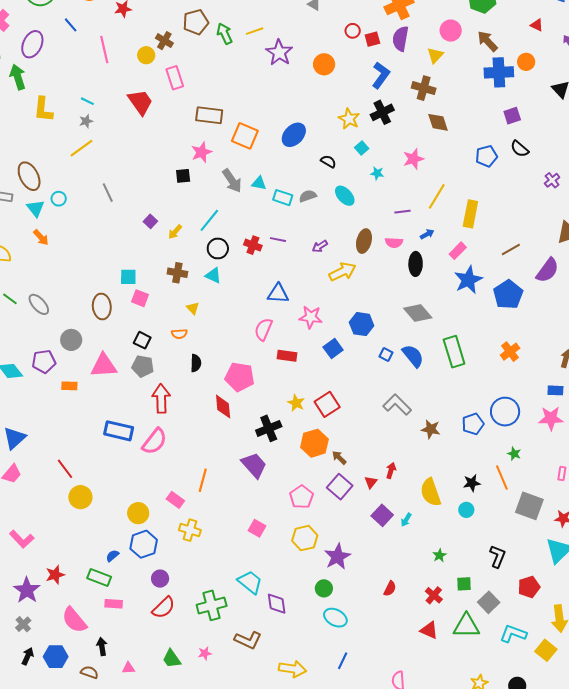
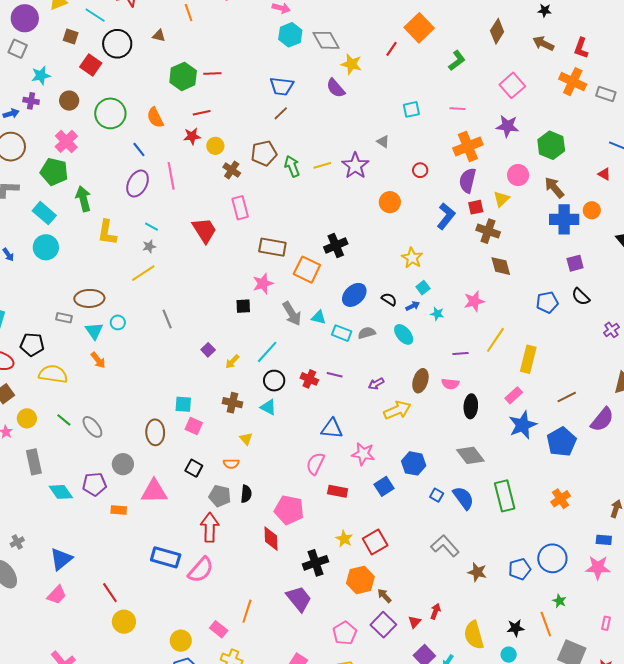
red square: (372, 39) -> (476, 207), moved
purple ellipse: (32, 44) -> (138, 184), moved
purple star: (279, 53) -> (355, 166), moved
yellow circle: (146, 55) -> (215, 146), moved
black cross: (382, 112) -> (336, 245), moved
blue ellipse: (294, 135) -> (354, 295), moved
brown ellipse: (29, 176) -> (89, 298), turned -68
blue arrow: (427, 234) -> (413, 306), moved
gray pentagon: (143, 366) -> (220, 496), moved

